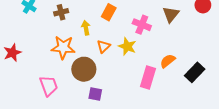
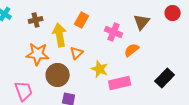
yellow arrow: (86, 28) -> (60, 35), size x1.6
yellow star: (127, 46) -> (100, 69), moved
orange semicircle: (168, 61) -> (132, 50), moved
pink rectangle: (148, 77) -> (120, 83), turned 60

